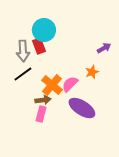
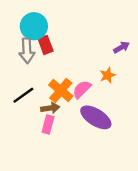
cyan circle: (44, 30) -> (34, 26), moved
black line: (23, 74) -> (23, 95), moved

